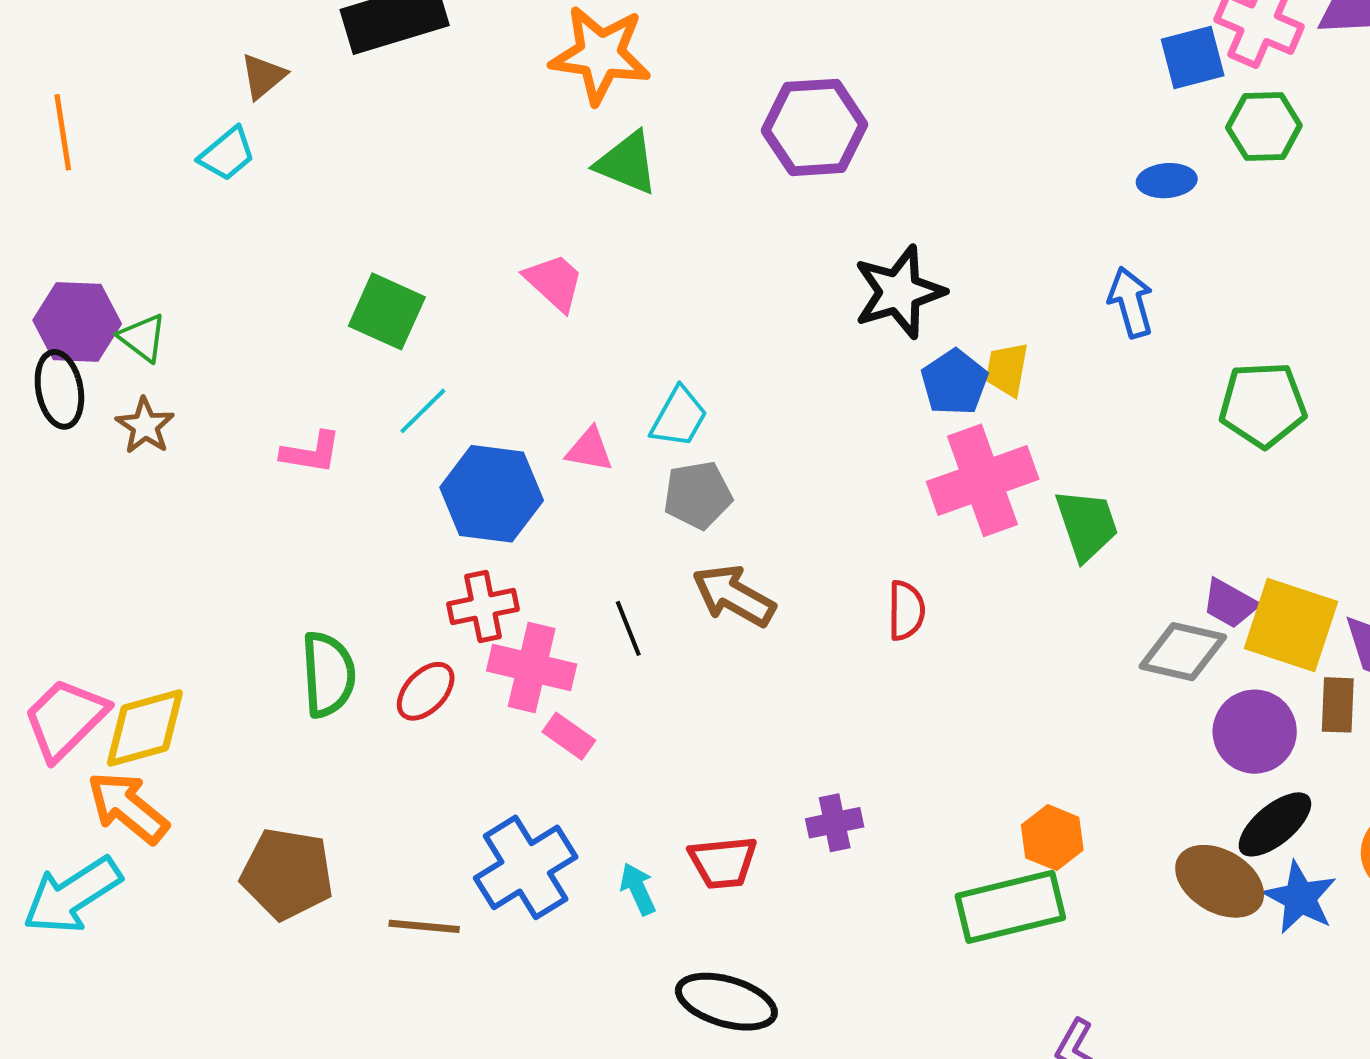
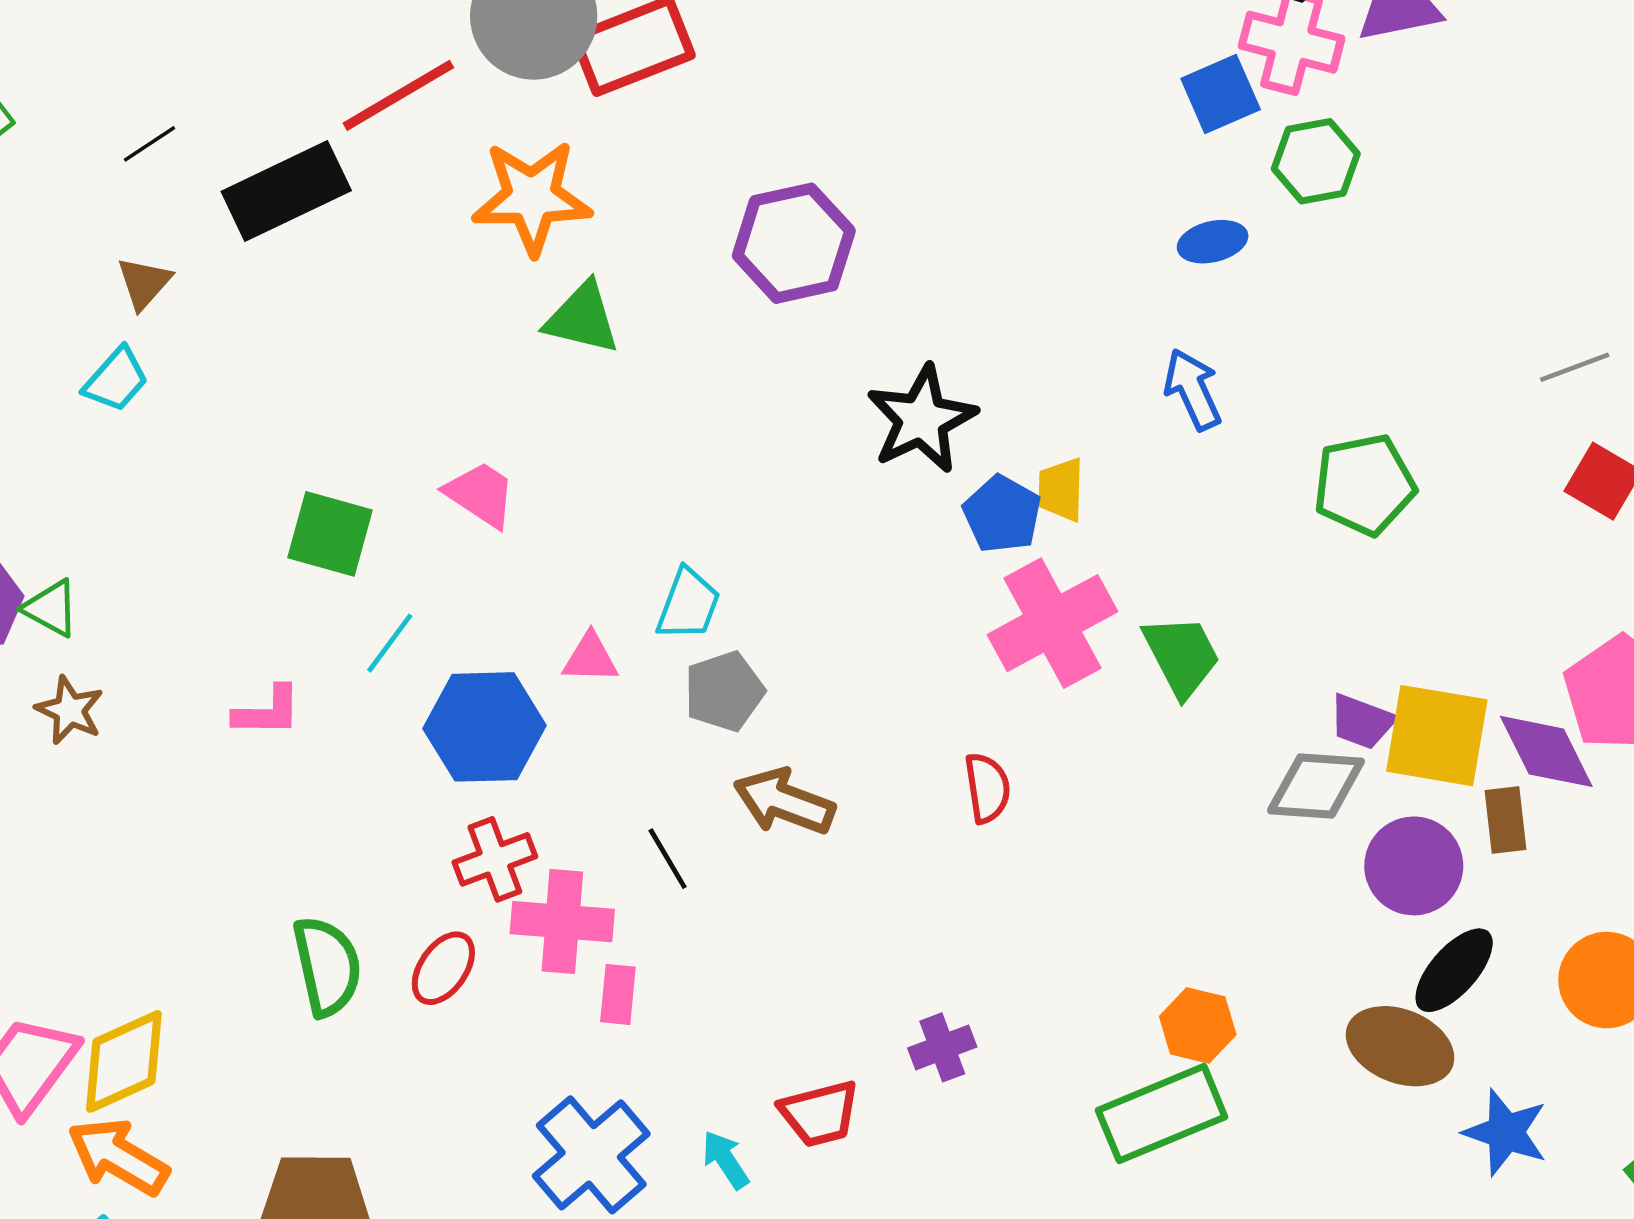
pink trapezoid: (554, 282) -> (480, 494), moved
pink rectangle: (569, 736) -> (618, 994), turned 69
blue star: (1300, 898) -> (1506, 1132), moved

